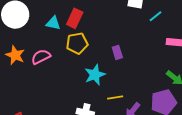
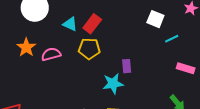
cyan star: (95, 75) -> (113, 84), moved

